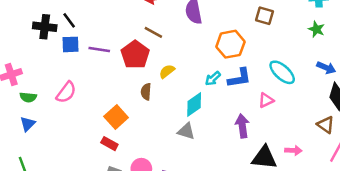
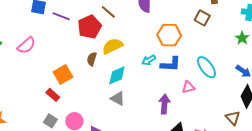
yellow semicircle: (167, 71) -> (113, 46), size x1.5
cyan diamond: (194, 105) -> (117, 75), moved

